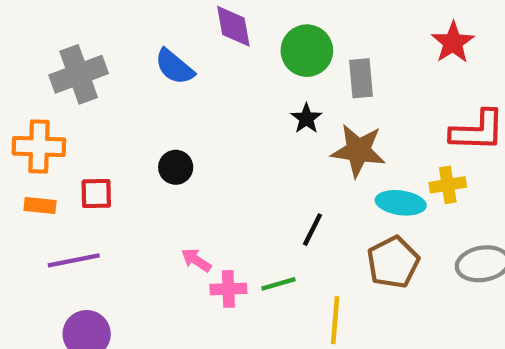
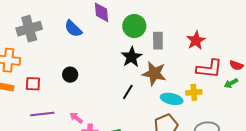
red star: (453, 42) -> (196, 40), moved
black star: (306, 118) -> (132, 57), size x1.5
black line: (313, 230) -> (128, 92), moved
purple line: (74, 260) -> (42, 114), moved

